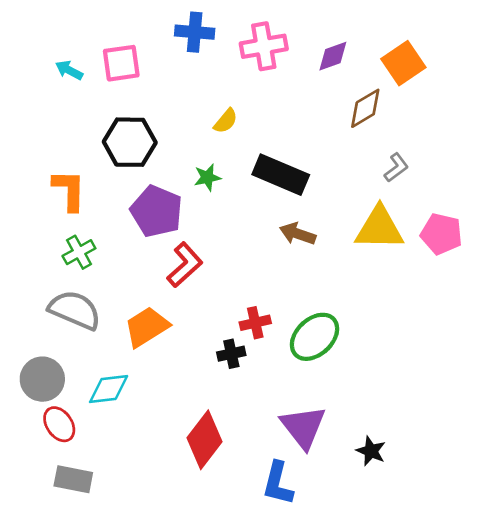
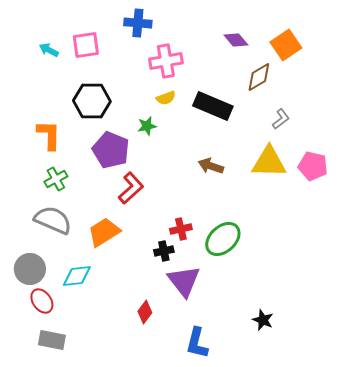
pink cross: (264, 46) -> (166, 61), moved
purple diamond: (333, 56) -> (236, 40), turned 70
yellow semicircle: (226, 121) -> (166, 98), moved, turned 30
black rectangle: (281, 175) -> (213, 106), moved
purple triangle: (303, 427) -> (184, 281), moved
red diamond: (204, 440) -> (145, 312), size x0.6

